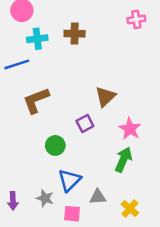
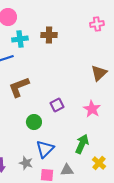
brown triangle: (105, 97) -> (99, 73), moved
green arrow: (123, 160) -> (82, 144), moved
gray triangle: (98, 197) -> (67, 170), moved
yellow cross: (130, 208) -> (99, 163), moved

